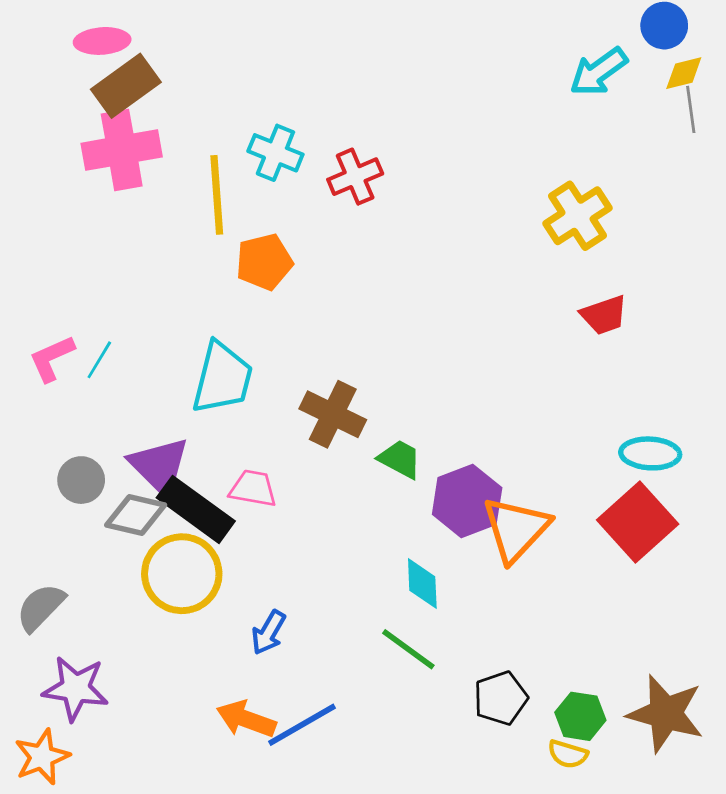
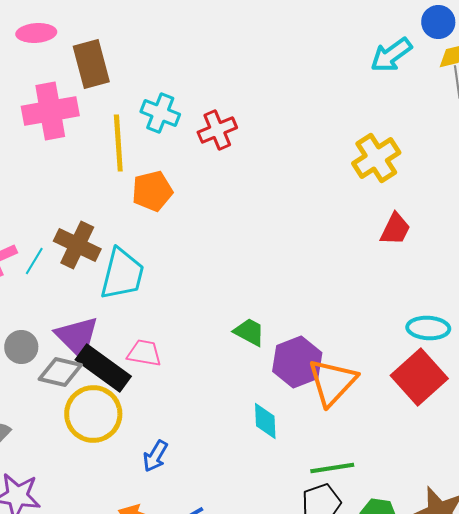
brown rectangle: (126, 86) -> (91, 64), moved, turned -69
red trapezoid: (604, 315) -> (395, 229), turned -45
brown cross: (333, 414) -> (77, 245), moved
green line: (408, 649) -> (332, 468), moved, turned -45

